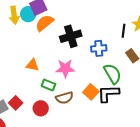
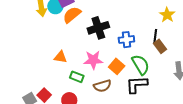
black line: (123, 31) -> (155, 36), moved
orange square: (91, 92) -> (117, 66), moved
brown semicircle: (64, 98) -> (102, 86), moved

